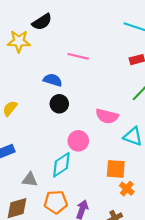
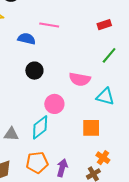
blue semicircle: (53, 80) -> (27, 39), moved
gray triangle: (30, 180) -> (11, 134), moved
orange cross: (127, 189) -> (103, 158), moved

